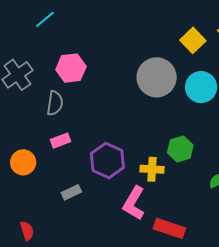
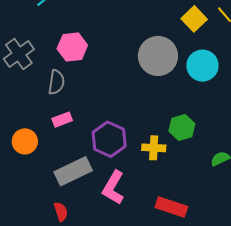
gray rectangle: (71, 192) -> (73, 171), size x1.8
pink L-shape: (134, 203) -> (113, 188), moved
red semicircle: (27, 231) -> (61, 212), moved

